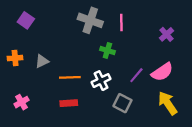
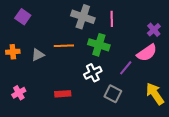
green cross: (107, 50) -> (99, 45), size x1.5
pink semicircle: (162, 72) -> (147, 53), moved
orange line: (70, 77) -> (64, 46), moved

